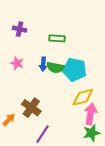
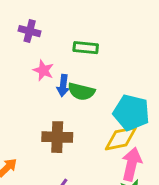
pink star: (17, 63) -> (43, 70), moved
cyan pentagon: (74, 70) -> (131, 113), moved
brown cross: (31, 108) -> (57, 137), moved, turned -36

